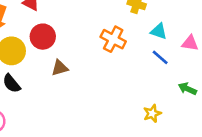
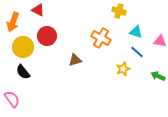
brown triangle: (60, 68) -> (75, 60), moved
yellow star: (152, 113) -> (123, 69), moved

